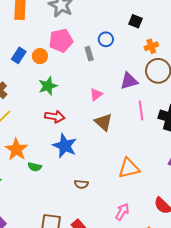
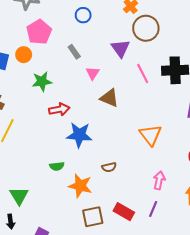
gray rectangle: (89, 54) -> (74, 52), moved
purple triangle: (129, 81) -> (120, 48), turned -30
green star: (48, 86) -> (42, 81), turned 30
orange star: (16, 149) -> (80, 186), moved
orange triangle: (129, 168) -> (151, 135), turned -35

